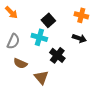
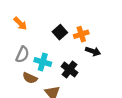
orange cross: (81, 15) -> (81, 34), moved, turned -32
cyan cross: (39, 37) -> (43, 62), moved

